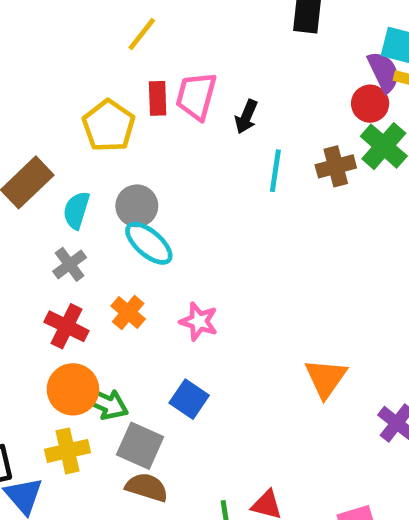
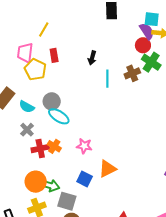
pink trapezoid: (196, 96) -> (25, 53), moved
cyan semicircle: (76, 210) -> (27, 107), turned -70
red cross: (67, 326) -> (40, 149), moved, turned -30
orange triangle: (326, 378) -> (107, 169), moved, turned 36

